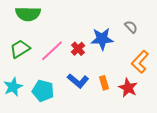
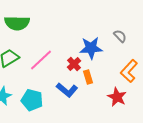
red cross: (78, 49) -> (74, 64), moved
orange rectangle: (104, 83) -> (88, 77), moved

